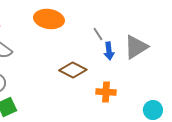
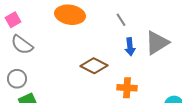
gray line: (98, 34) -> (121, 20), moved

